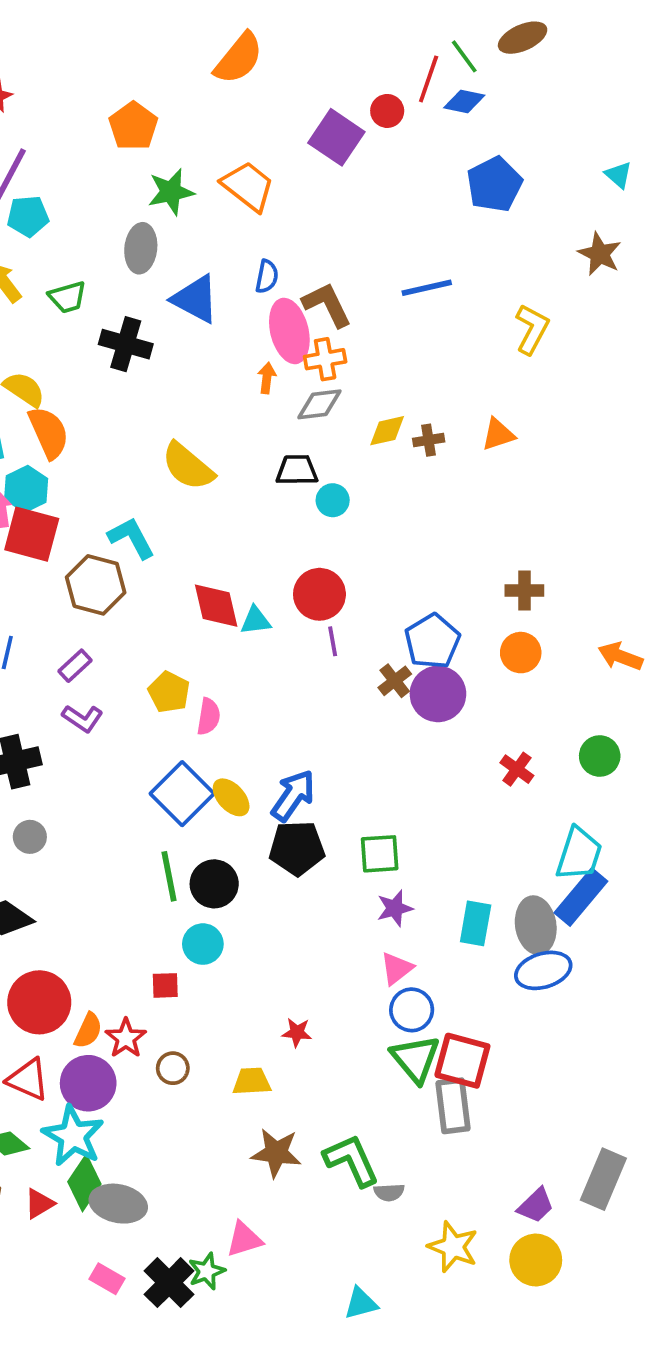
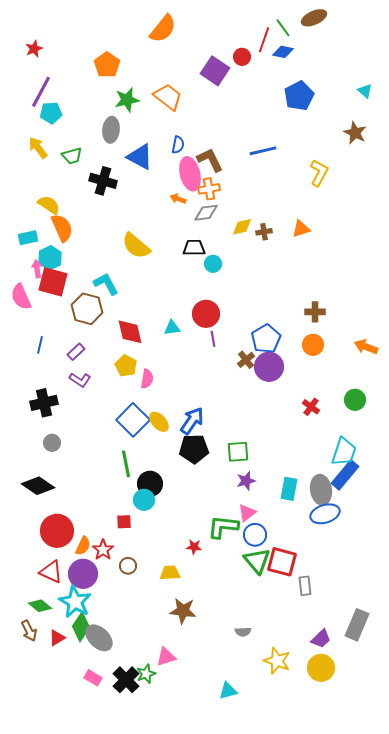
orange arrow: (267, 378) -> (178, 199), turned -77
red diamond: (216, 606) -> (130, 332), moved
black circle: (214, 884) -> (150, 484), moved
gray rectangle: (453, 1106) -> (305, 586), moved, size x0.7
green L-shape: (351, 1160) -> (223, 527), moved, turned -60
gray ellipse: (118, 1204) -> (99, 638), turned 32

